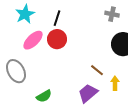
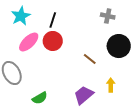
brown line: (97, 70) -> (90, 59), moved

